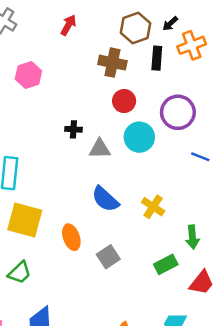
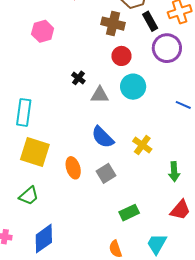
black rectangle: (157, 58) -> (150, 21), turned -36
purple circle: (178, 112) -> (167, 48), moved
black cross: (73, 129) -> (78, 78), turned 32
gray square: (108, 257) -> (106, 173), moved
green rectangle: (166, 264) -> (129, 213), moved

